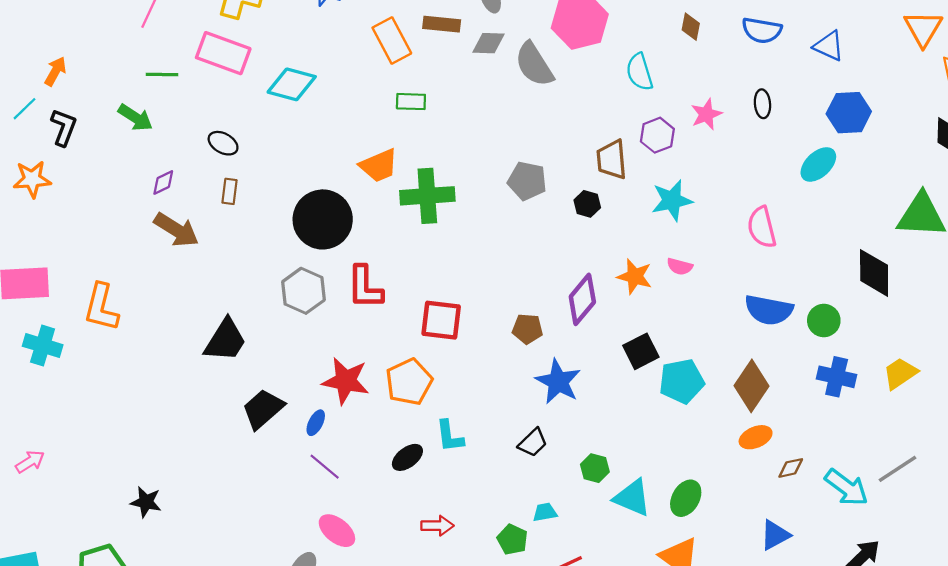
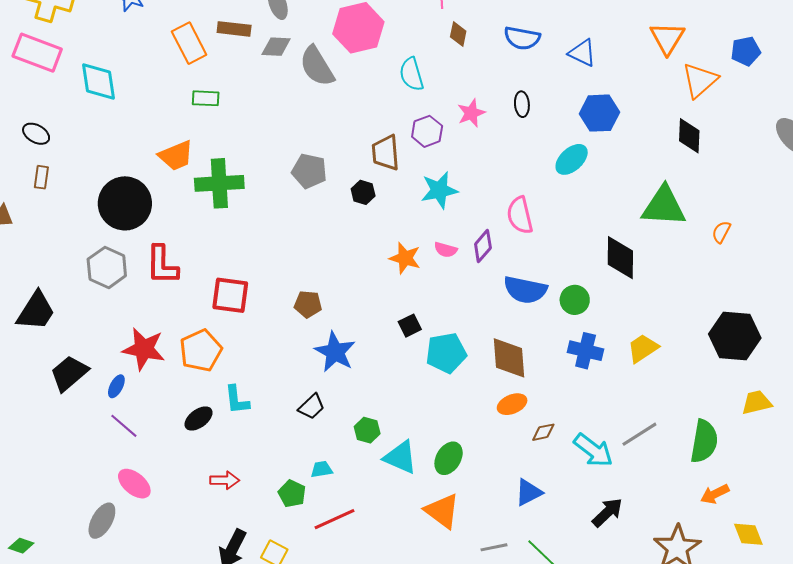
cyan diamond: (292, 84) -> (98, 82), turned 66
purple diamond: (582, 299) -> (483, 246), moved, size x0.7
black square: (641, 351) -> (410, 326), size x0.7
brown diamond: (752, 386) -> (509, 358), turned -39

